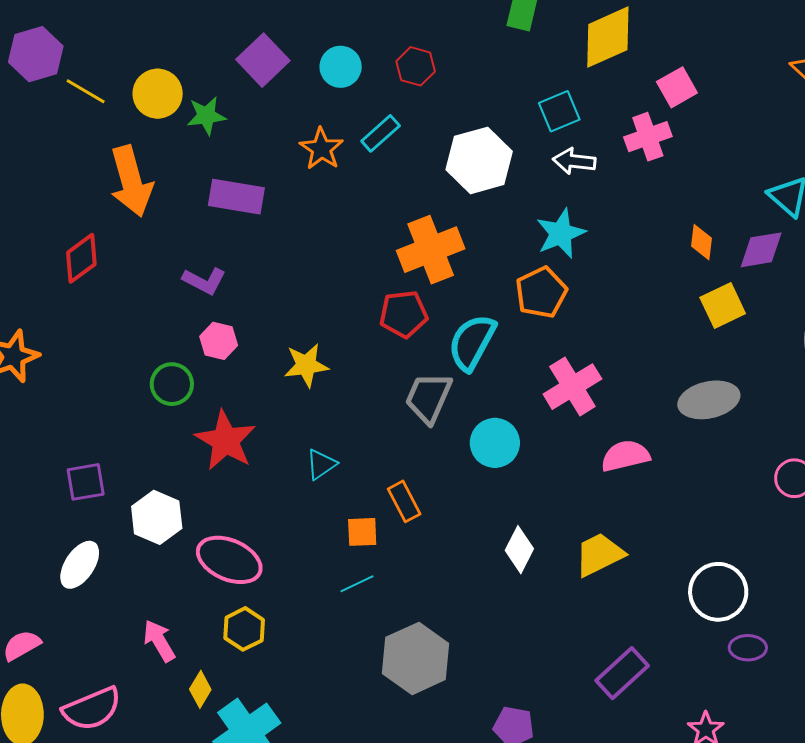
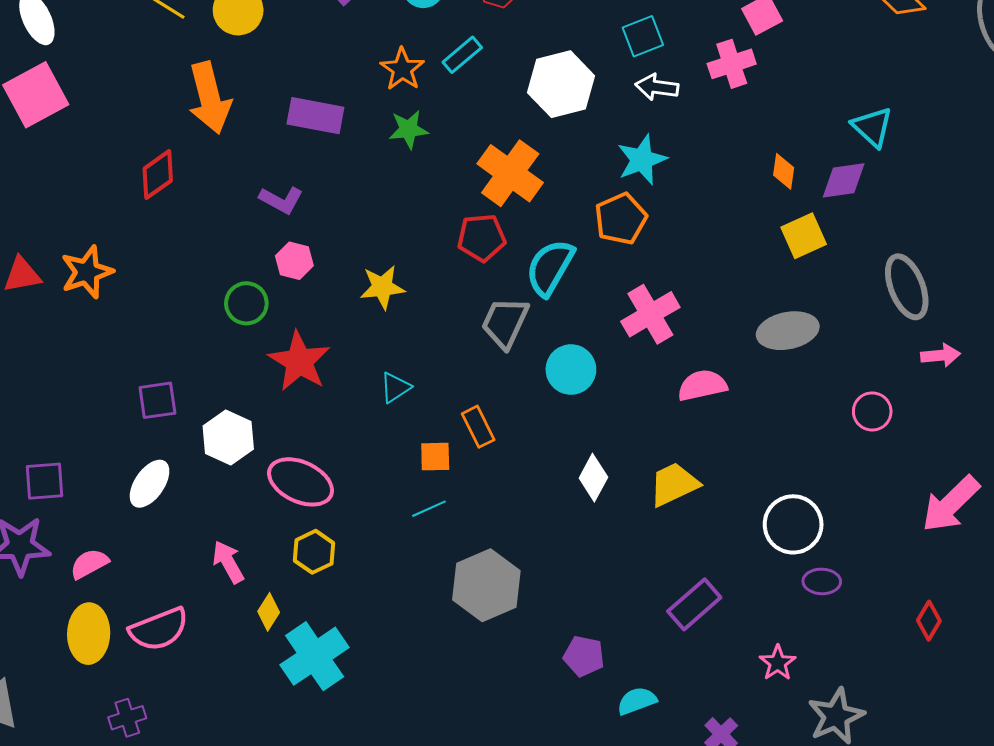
green star: (206, 116) -> (408, 129), moved
orange cross: (431, 250) -> (510, 173), turned -34

